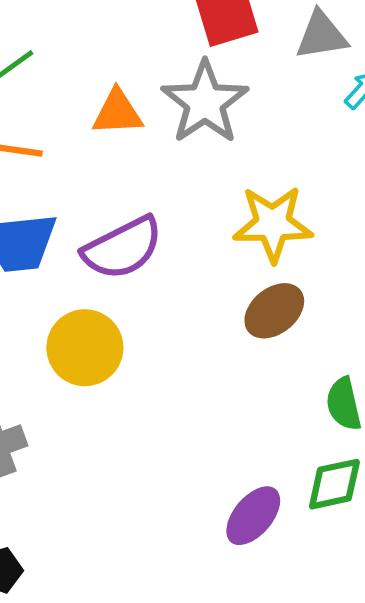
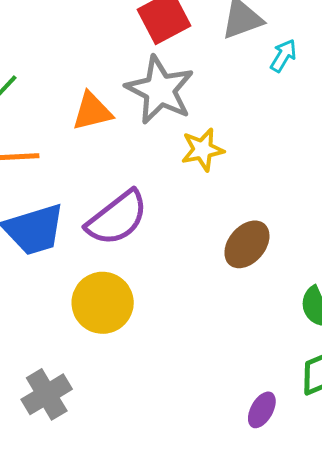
yellow star: (273, 224) -> (202, 150), moved, size x0.7
purple ellipse: (253, 516) -> (262, 410), size x0.7

